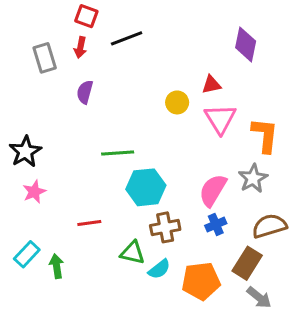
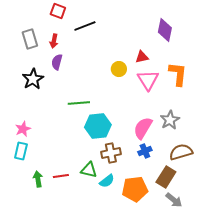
red arrow: (80, 47) -> (54, 41), moved
orange L-shape: (265, 135) -> (178, 74), moved
black star: (25, 152) -> (33, 79), moved
red line: (89, 223) -> (61, 176), moved
cyan rectangle: (27, 254) -> (21, 151), moved, turned -30

